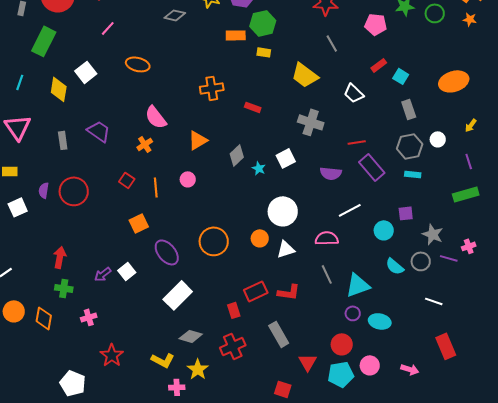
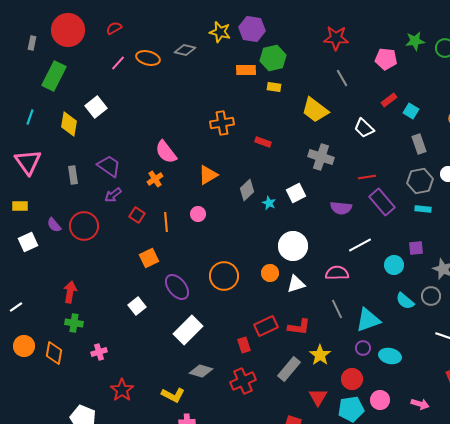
orange ellipse: (138, 64) -> (148, 58), moved
purple semicircle: (44, 190) -> (54, 225), turned -49
purple arrow: (103, 274) -> (113, 195), moved
gray rectangle: (279, 334) -> (289, 369), turned 70
yellow star: (198, 369) -> (320, 355), moved

